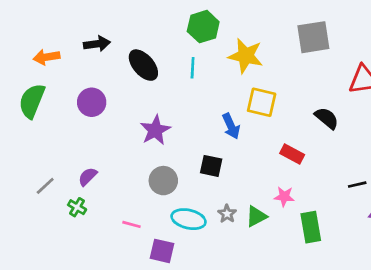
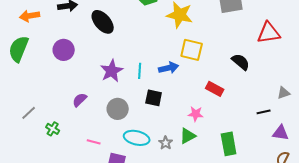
cyan line: (193, 68) -> (140, 71), moved
blue arrow: (231, 126) -> (169, 68), turned -78
purple semicircle: (88, 177) -> (80, 100), moved
pink star: (284, 197) -> (196, 114), moved
gray star: (227, 214) -> (166, 143), moved

